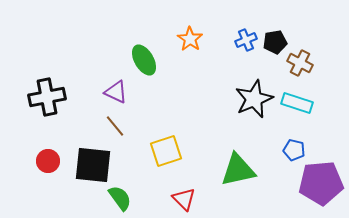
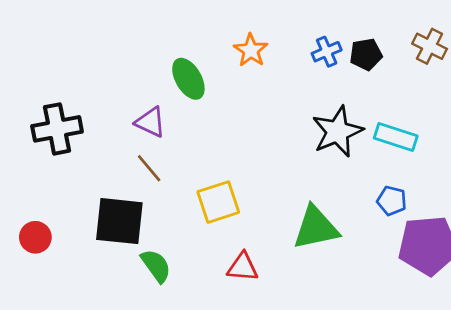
brown cross: (300, 63) -> (430, 46), moved
red circle: (48, 161) -> (35, 237), moved
red triangle: (184, 199) -> (243, 267), turned -40

